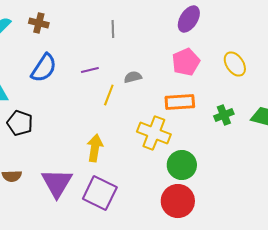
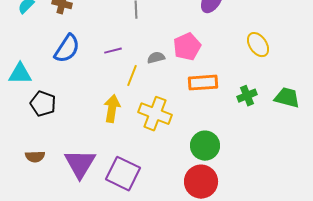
pink pentagon: (186, 62) -> (187, 47), moved
yellow cross: (154, 133) -> (155, 114), moved
yellow arrow: (95, 148) -> (112, 109), moved

